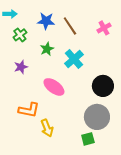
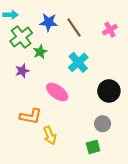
green cross: (20, 35) -> (21, 37), size x1.5
green star: (47, 49) -> (40, 52), moved
gray circle: (97, 117) -> (103, 124), size x0.6

